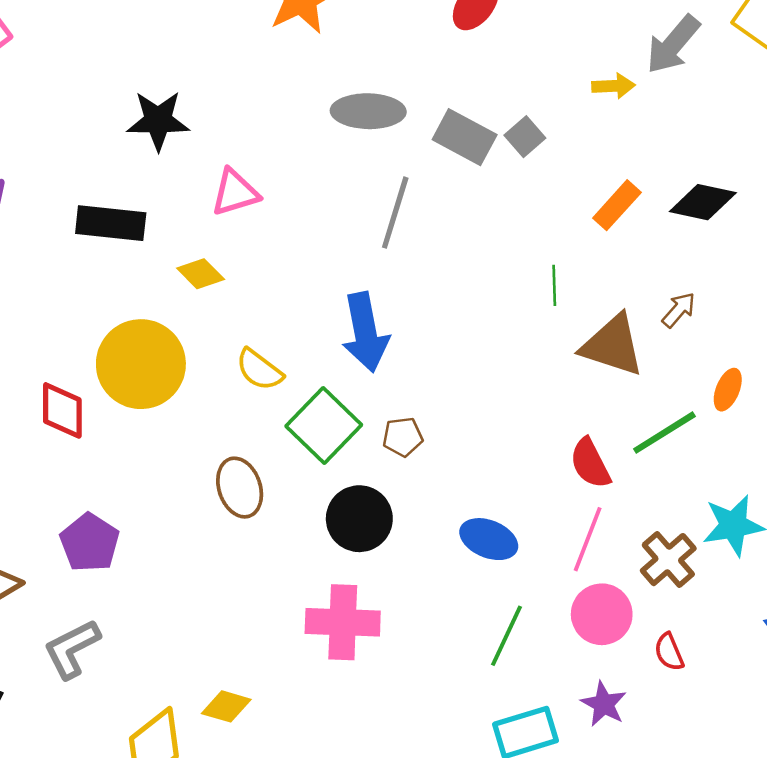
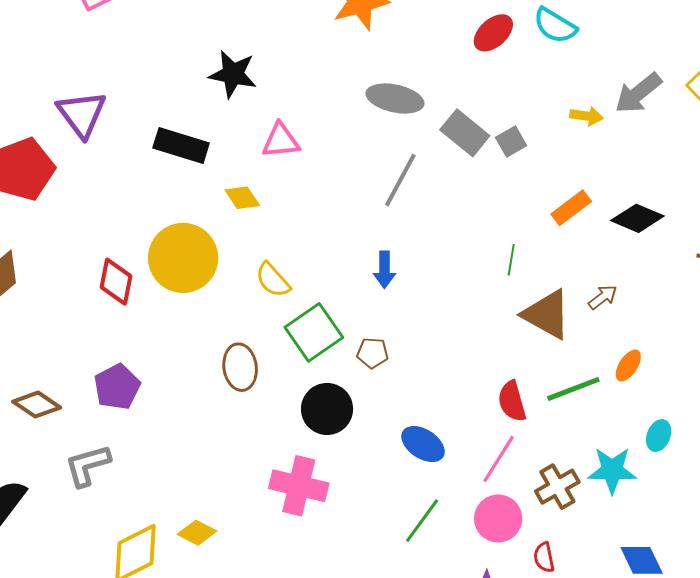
blue arrow: (365, 332) -> (384, 270), moved, size x0.6

